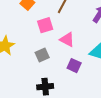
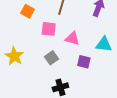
pink square: (45, 25) -> (49, 29), turned 35

